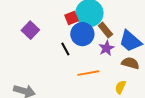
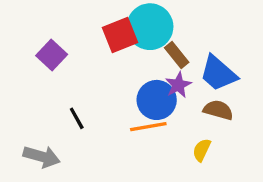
red square: (71, 18) -> (120, 35), size x1.5
blue circle: (82, 34) -> (157, 100), moved
black line: (65, 49) -> (77, 118), moved

